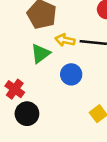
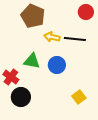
green triangle: (40, 54) -> (32, 61), moved, turned 48

